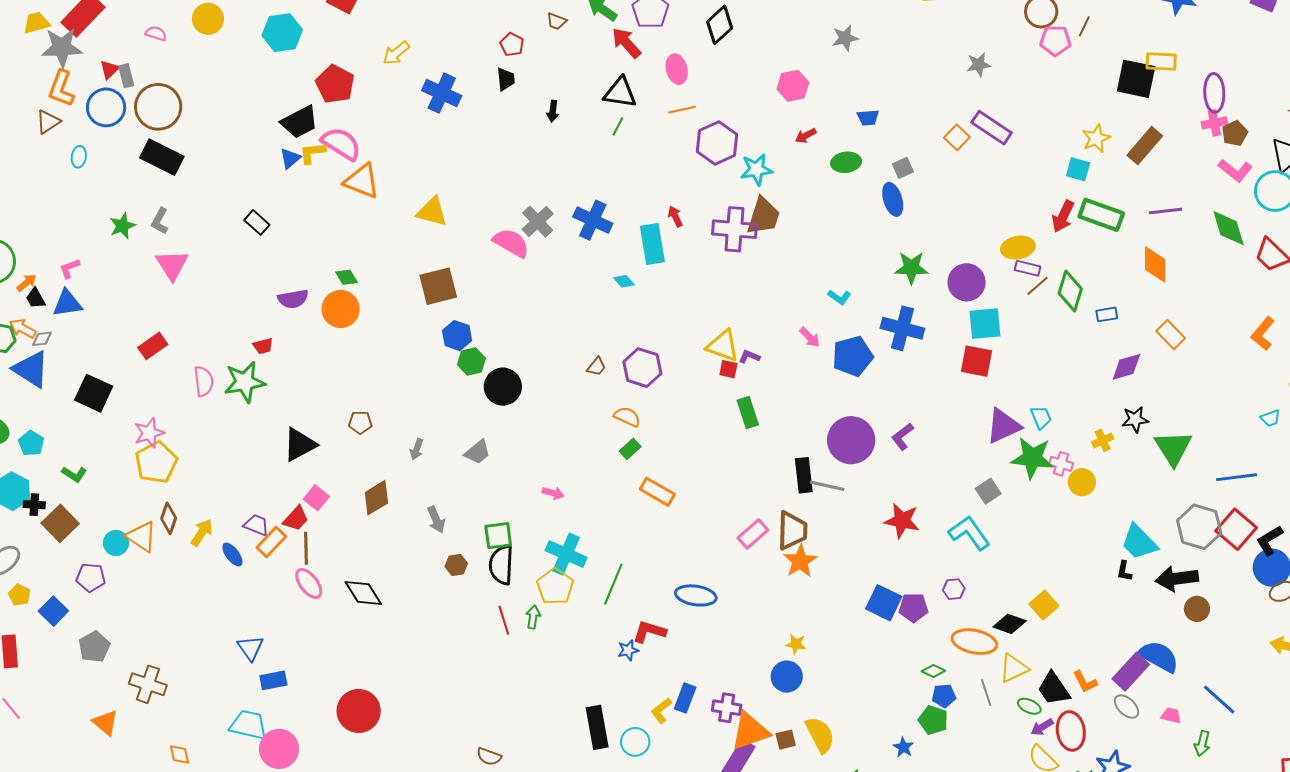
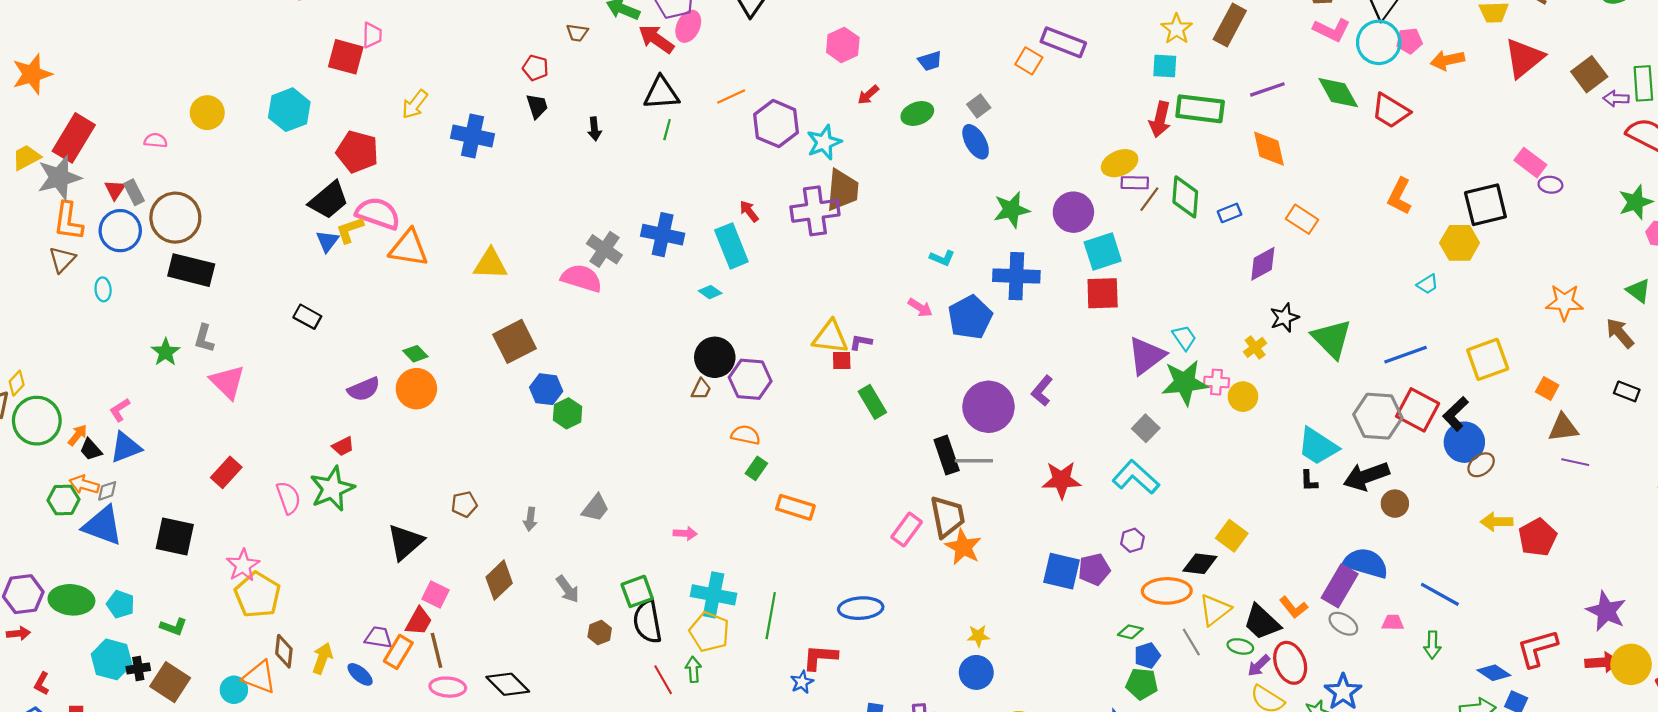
pink ellipse: (677, 69) -> (688, 26), moved, turned 52
black circle: (503, 387) -> (715, 357), moved
pink ellipse: (309, 583) -> (448, 687), turned -36

